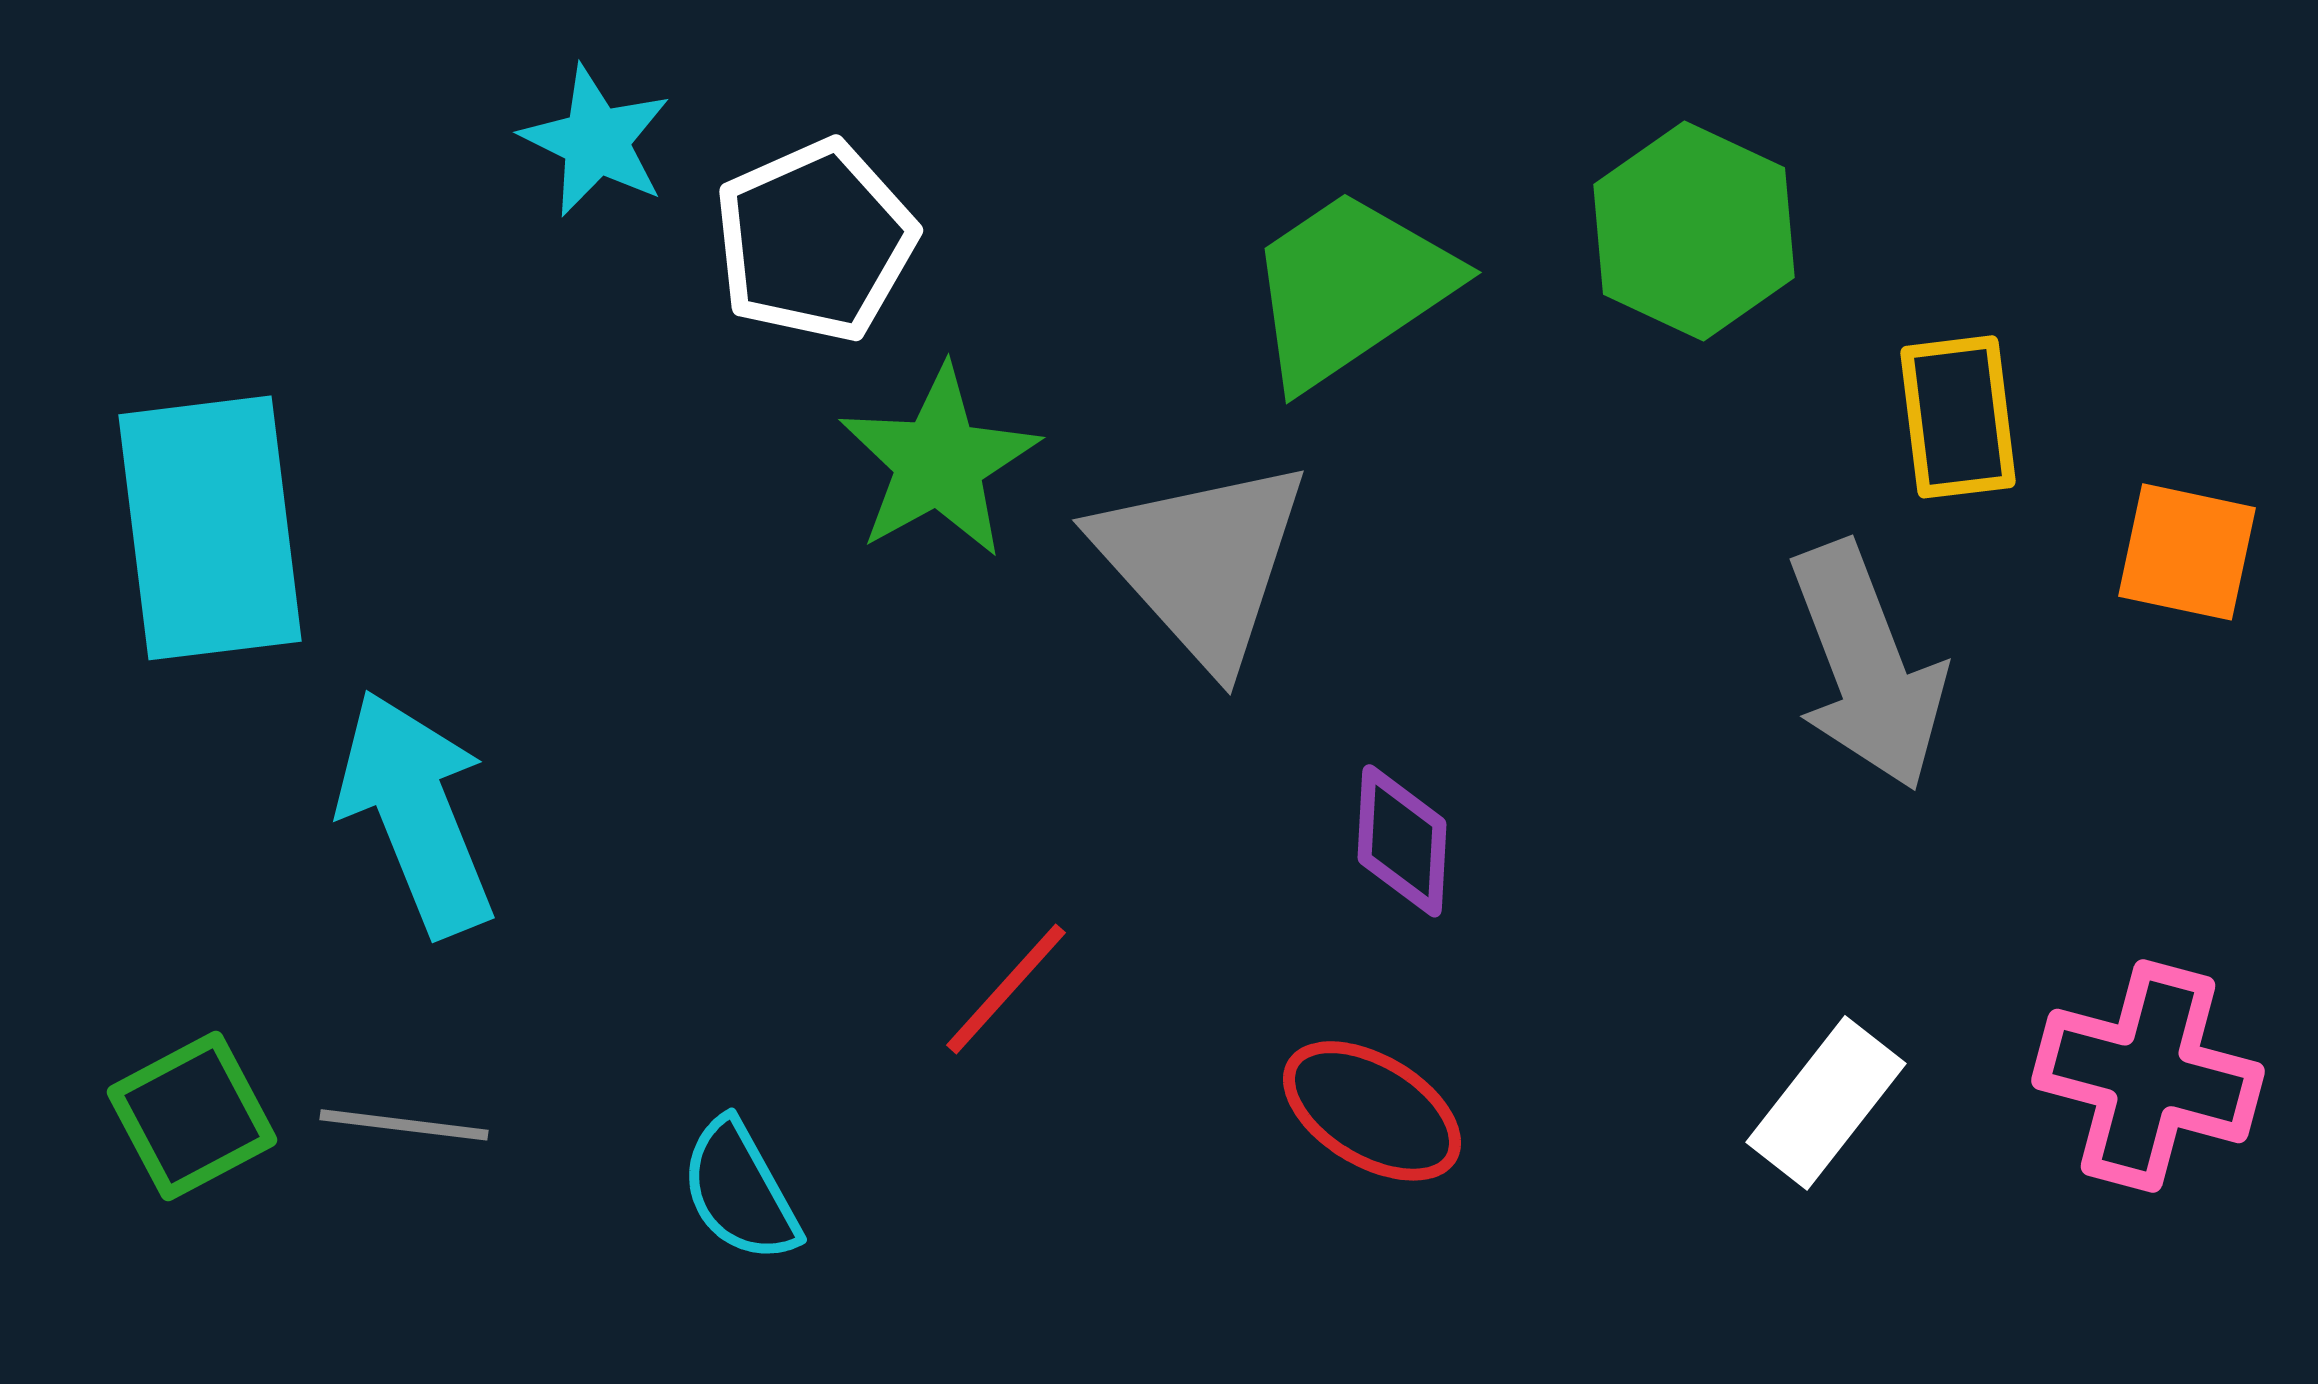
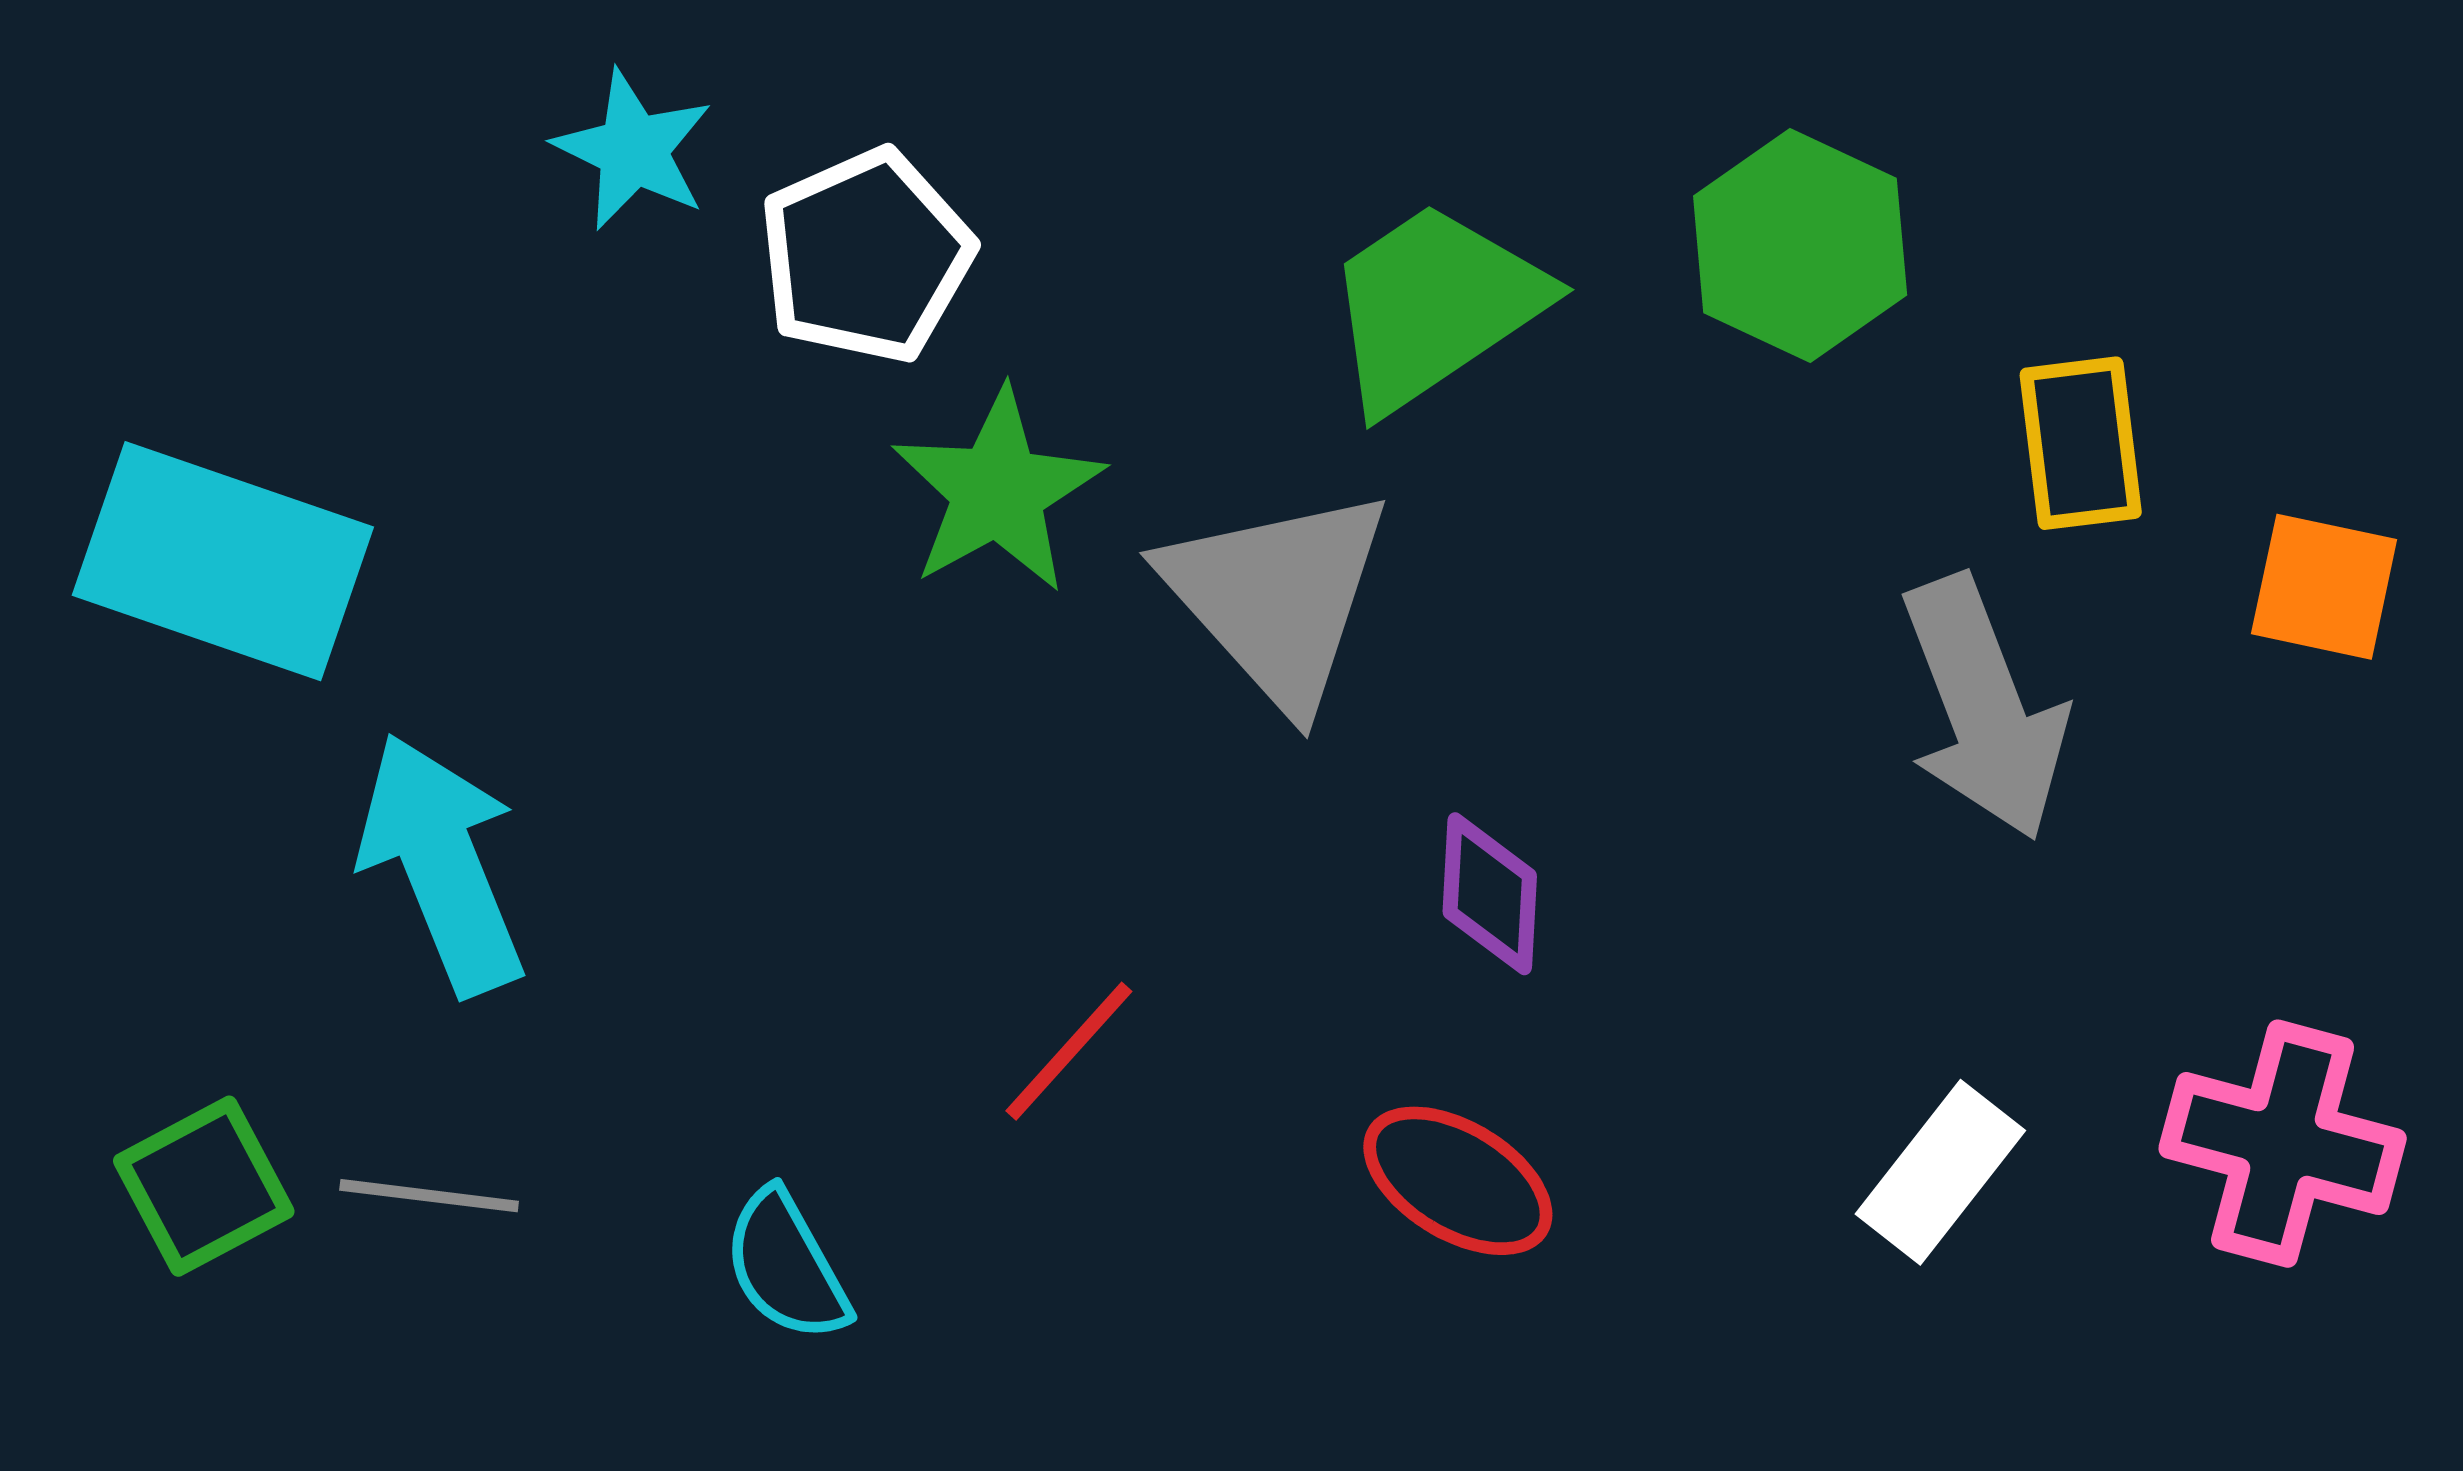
cyan rectangle: (210, 528) -> (223, 561), turned -64

